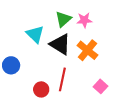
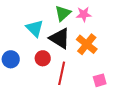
pink square: (101, 86) -> (100, 80), turned 32
red circle: (41, 89) -> (43, 58), moved

